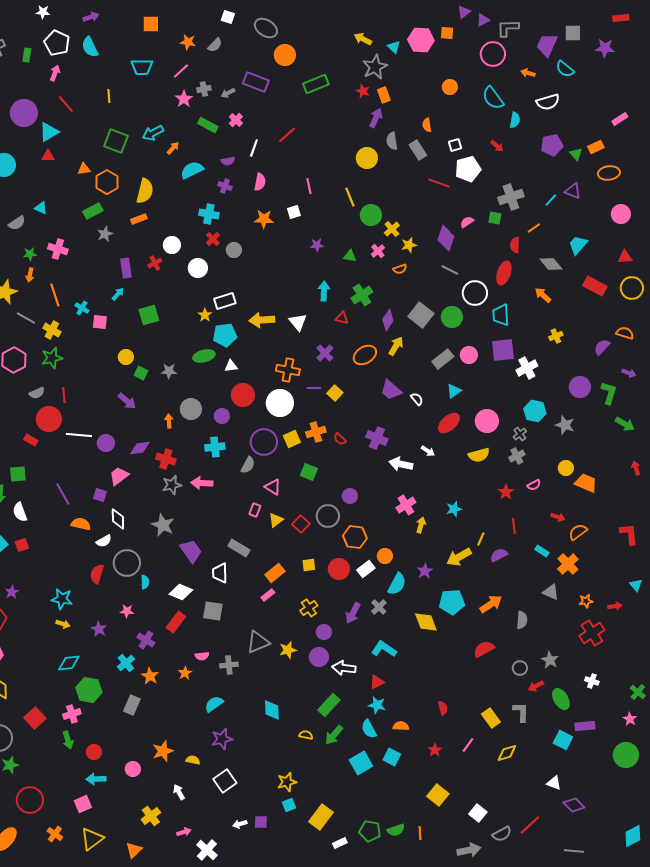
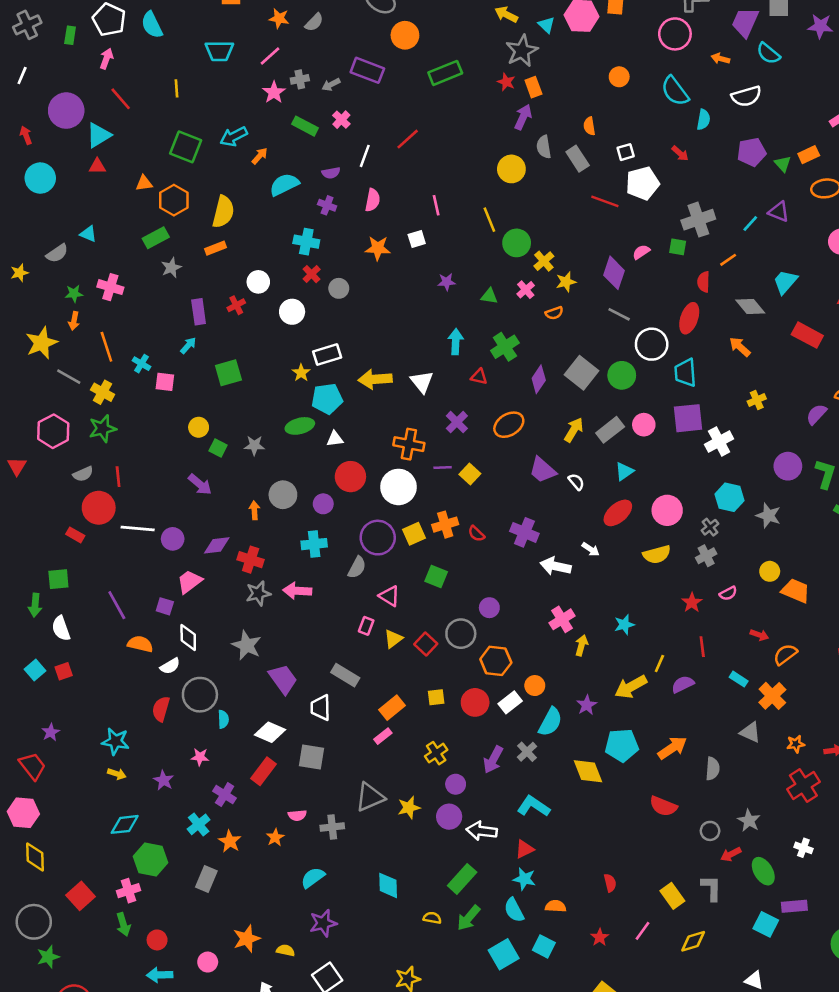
yellow arrow: (396, 346) -> (574, 430), moved
red semicircle: (484, 649) -> (663, 806), turned -130

